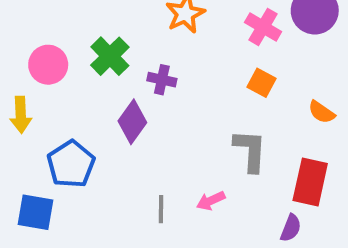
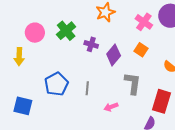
purple diamond: (132, 122) -> (114, 55), moved
blue pentagon: (71, 164) -> (56, 84), moved
gray line: (161, 209) -> (87, 88), moved

